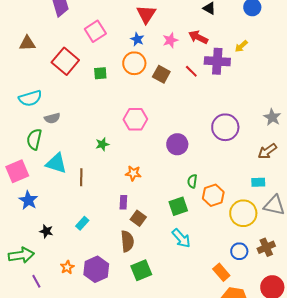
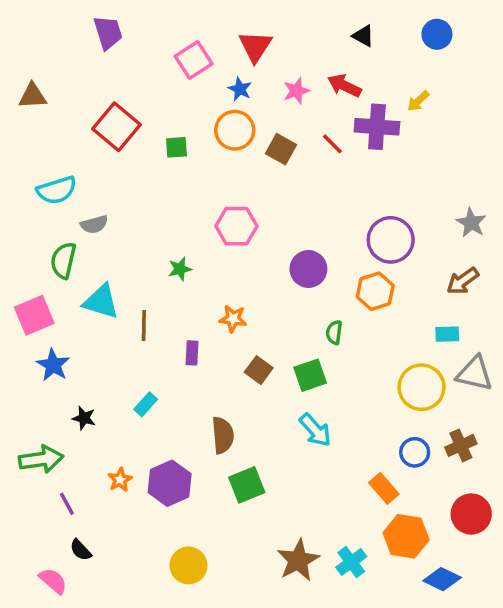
pink square: (95, 31) -> (194, 60), moved
brown triangle: (27, 43) -> (33, 96), moved
orange hexagon: (213, 195) -> (375, 291), moved
purple rectangle: (123, 202) -> (192, 353), moved
brown square: (138, 218) -> (259, 370), moved

